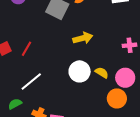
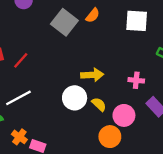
yellow arrow: (83, 38) -> (92, 75), moved

